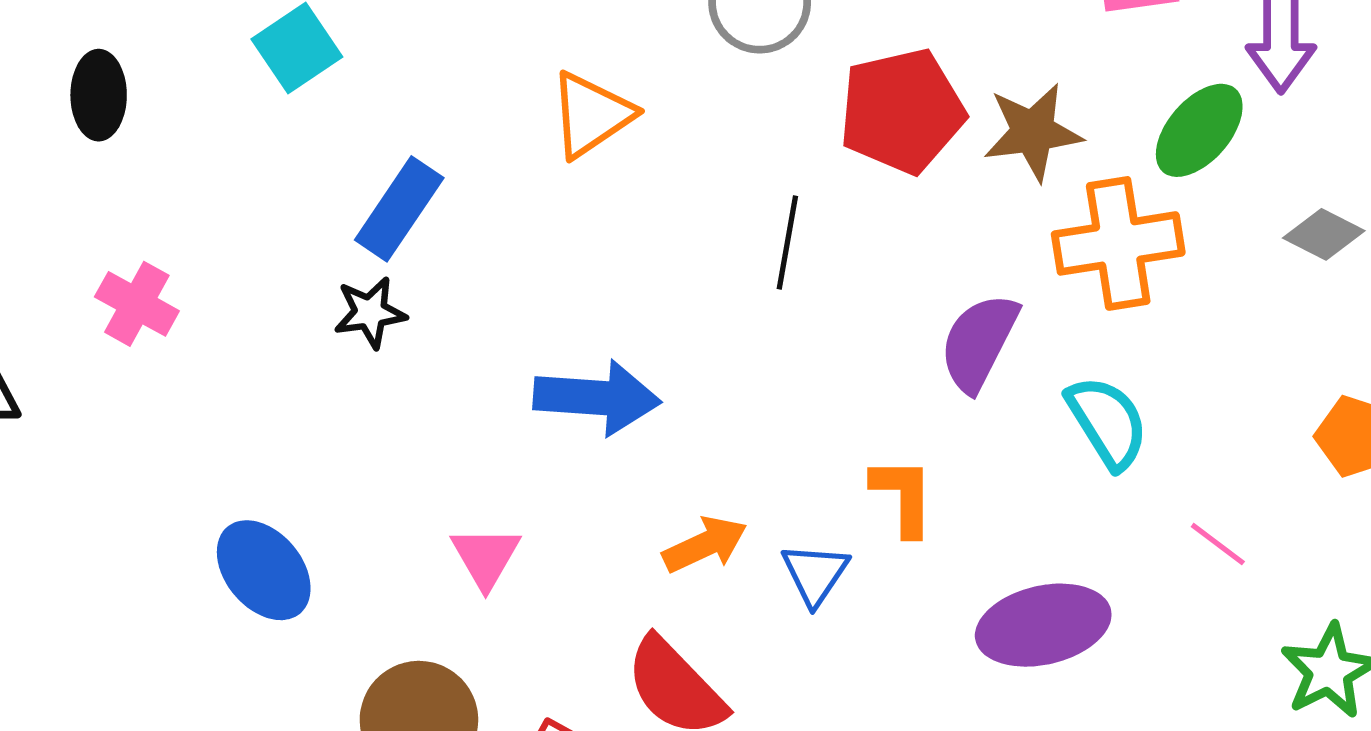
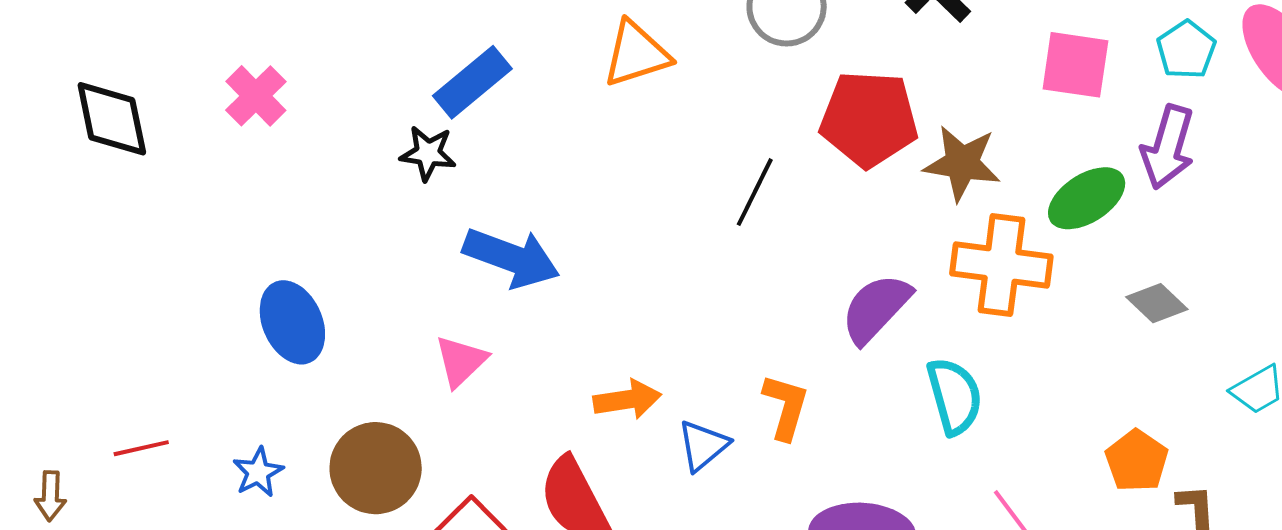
blue arrow: (597, 398) -> (511, 258), moved

